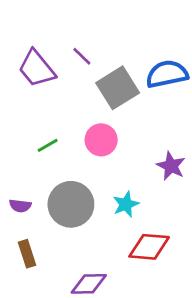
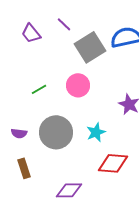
purple trapezoid: (37, 69) -> (31, 33), size x0.7

